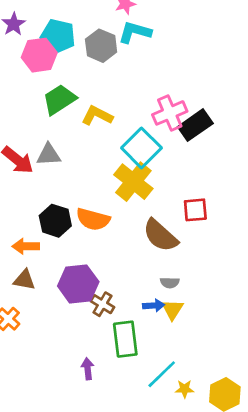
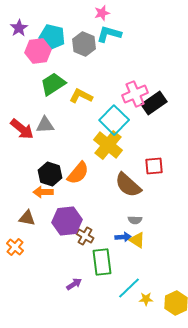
orange semicircle: (93, 219) -> (78, 173), turned -65
orange arrow: (26, 246) -> (43, 192), moved
yellow triangle: (172, 310) -> (137, 240), turned -30
purple arrow: (88, 369) -> (74, 284), turned 63

